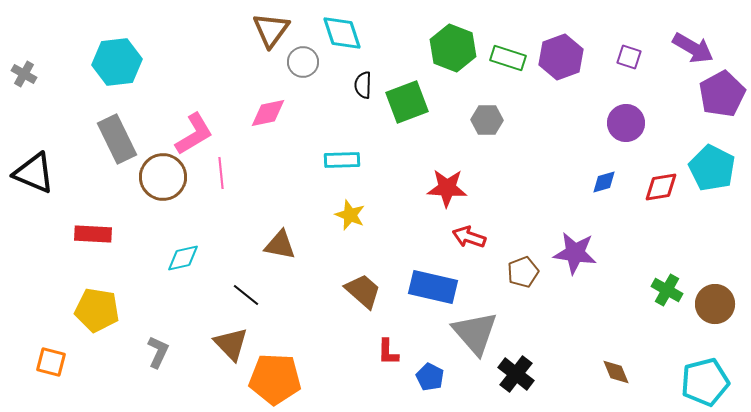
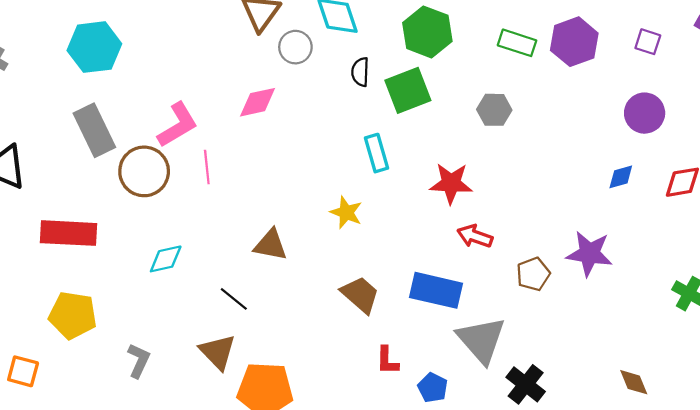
green hexagon: (453, 48) -> (427, 32), moved
cyan rectangle: (342, 160) -> (376, 153), moved, turned 76
red rectangle: (93, 234) -> (68, 233), size x1.4

